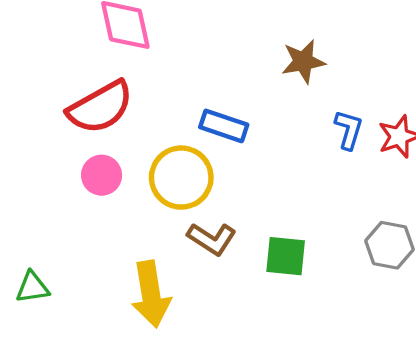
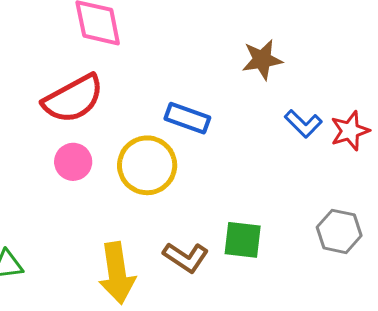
blue L-shape: (349, 130) -> (303, 124), turned 117
brown L-shape: (212, 239) -> (186, 257), moved

